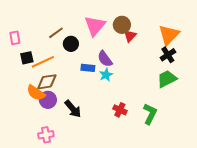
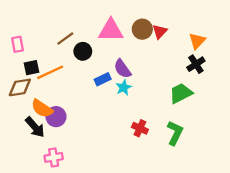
pink triangle: (95, 26) -> (111, 30), turned 50
orange triangle: (169, 35) -> (197, 41), size x0.7
red triangle: (130, 36) -> (160, 31), moved
blue rectangle: (88, 68) -> (103, 79), turned -32
green trapezoid: (167, 79) -> (181, 93), moved
brown diamond: (47, 82) -> (20, 87), moved
black arrow: (73, 109) -> (35, 127), moved

